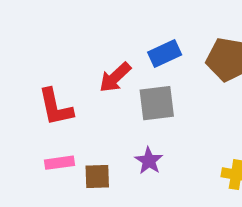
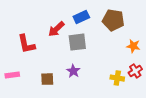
pink rectangle: (60, 163) -> (12, 75), moved

